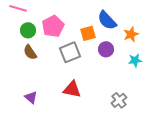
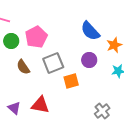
orange square: (88, 33) -> (71, 81), moved
brown semicircle: (30, 52) -> (23, 67), moved
red triangle: (72, 89) -> (40, 105), moved

